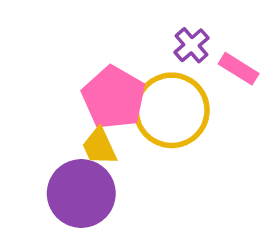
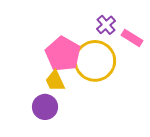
purple circle: (81, 193) -> (45, 107), size x0.7

